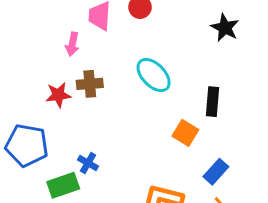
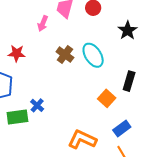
black star: (225, 28) -> (128, 30), moved
brown cross: (90, 84) -> (65, 55), moved, turned 30
red star: (58, 95) -> (17, 53), moved

